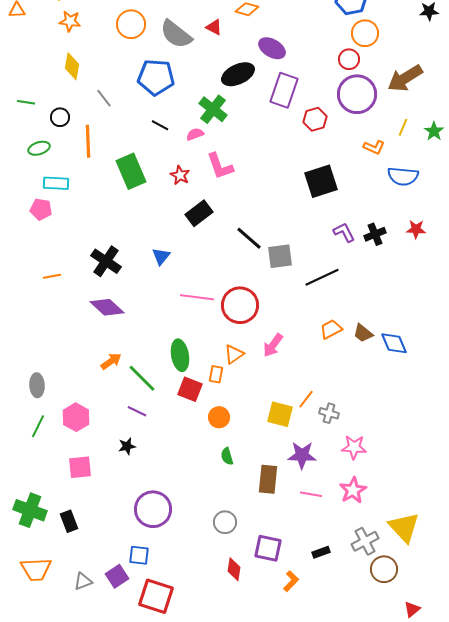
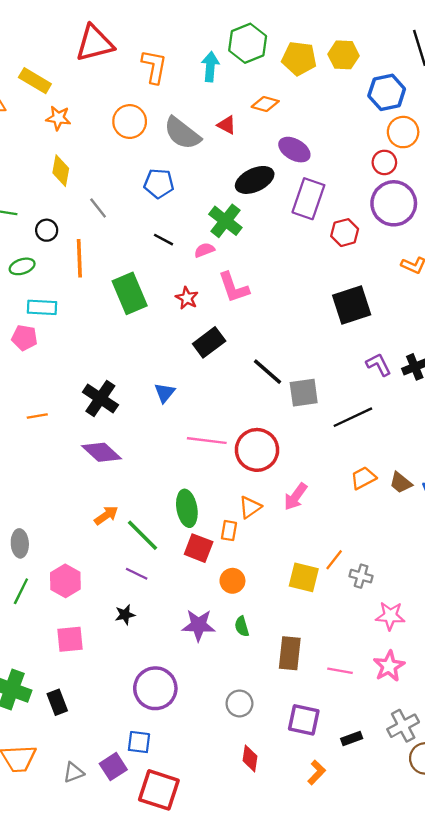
blue pentagon: (156, 77) -> (159, 183), size x0.7
purple star: (302, 455) -> (199, 625), moved
purple square: (268, 548) -> (304, 720), moved

